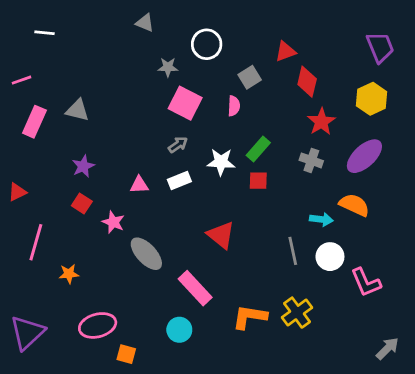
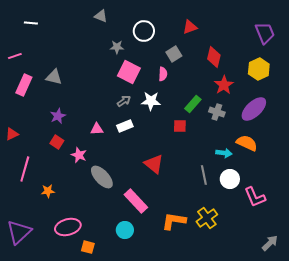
red triangle: (286, 51) -> (190, 27), moved
green rectangle: (258, 149) -> (193, 104), moved
white star: (221, 162) -> (151, 101), moved

